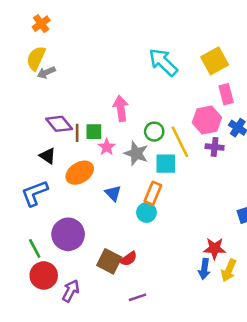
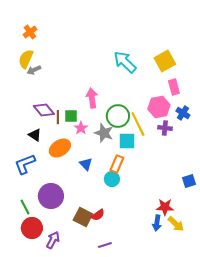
green circle: (154, 132) -> (118, 116), size x1.5
yellow arrow: (229, 270) -> (176, 224), turned -72

